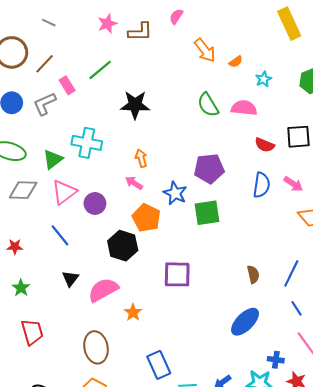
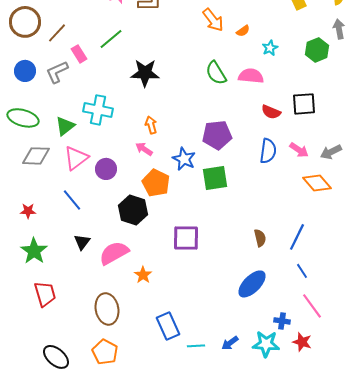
green star: (21, 288) -> (34, 251), size x1.5

